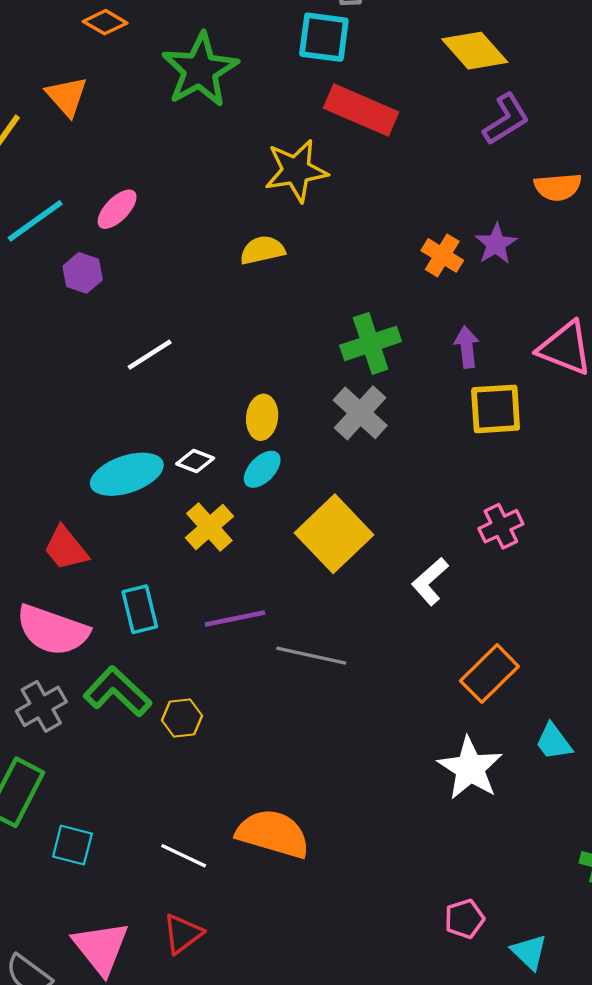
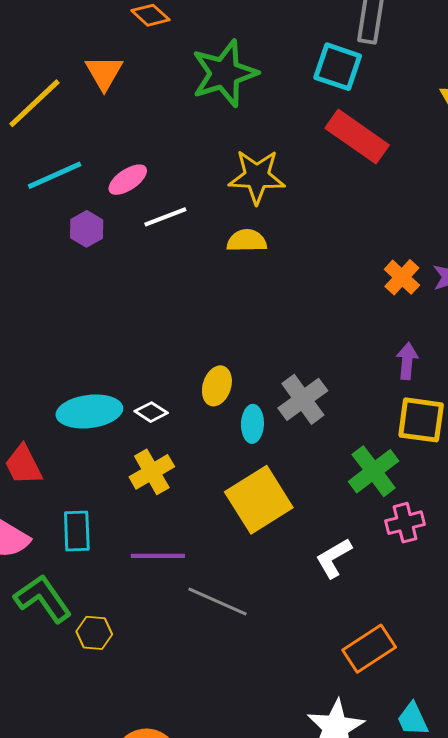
yellow star: (296, 171) -> (257, 177), moved
green cross: (371, 343) -> (374, 471), moved, turned -30
white line: (150, 355) -> (165, 217), moved
cyan ellipse: (262, 469) -> (252, 424), moved, turned -54

